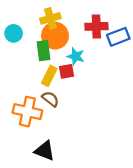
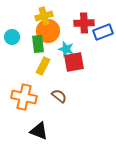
cyan circle: (14, 33) -> (12, 37), moved
red square: (66, 71) -> (74, 62), moved, size x1.5
brown semicircle: (50, 99) -> (59, 96), moved

